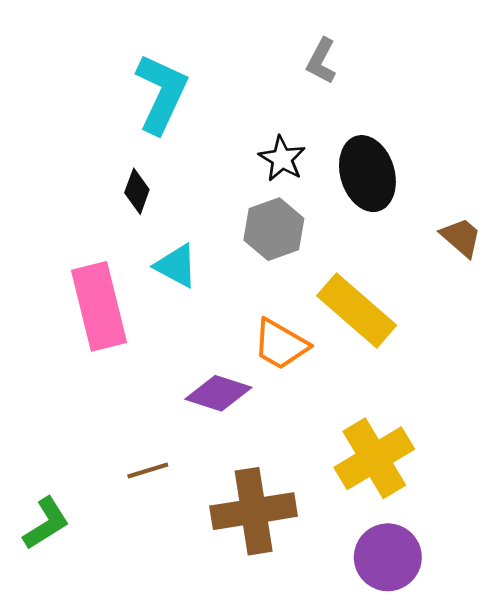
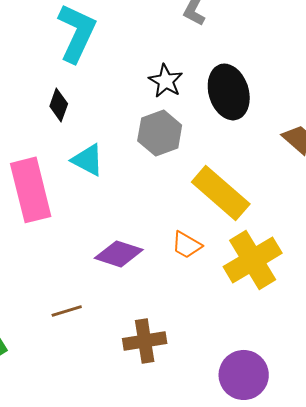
orange trapezoid: (281, 344) -> (187, 245), moved, size x0.7
yellow cross: (374, 458) -> (253, 260), moved
brown cross: (254, 511) -> (145, 341), size x0.7

